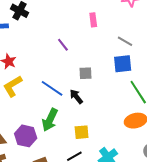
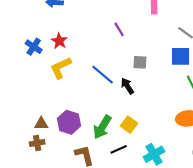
green arrow: (50, 120) -> (102, 127), moved
yellow square: (82, 132) -> (129, 125), turned 35

